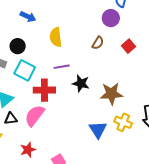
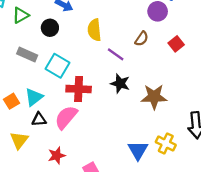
black circle: (18, 46) -> (50, 28), moved
purple line: (62, 67) -> (116, 54), moved, turned 42
yellow cross: (123, 122) -> (166, 143), moved
blue triangle: (98, 130) -> (138, 150), moved

